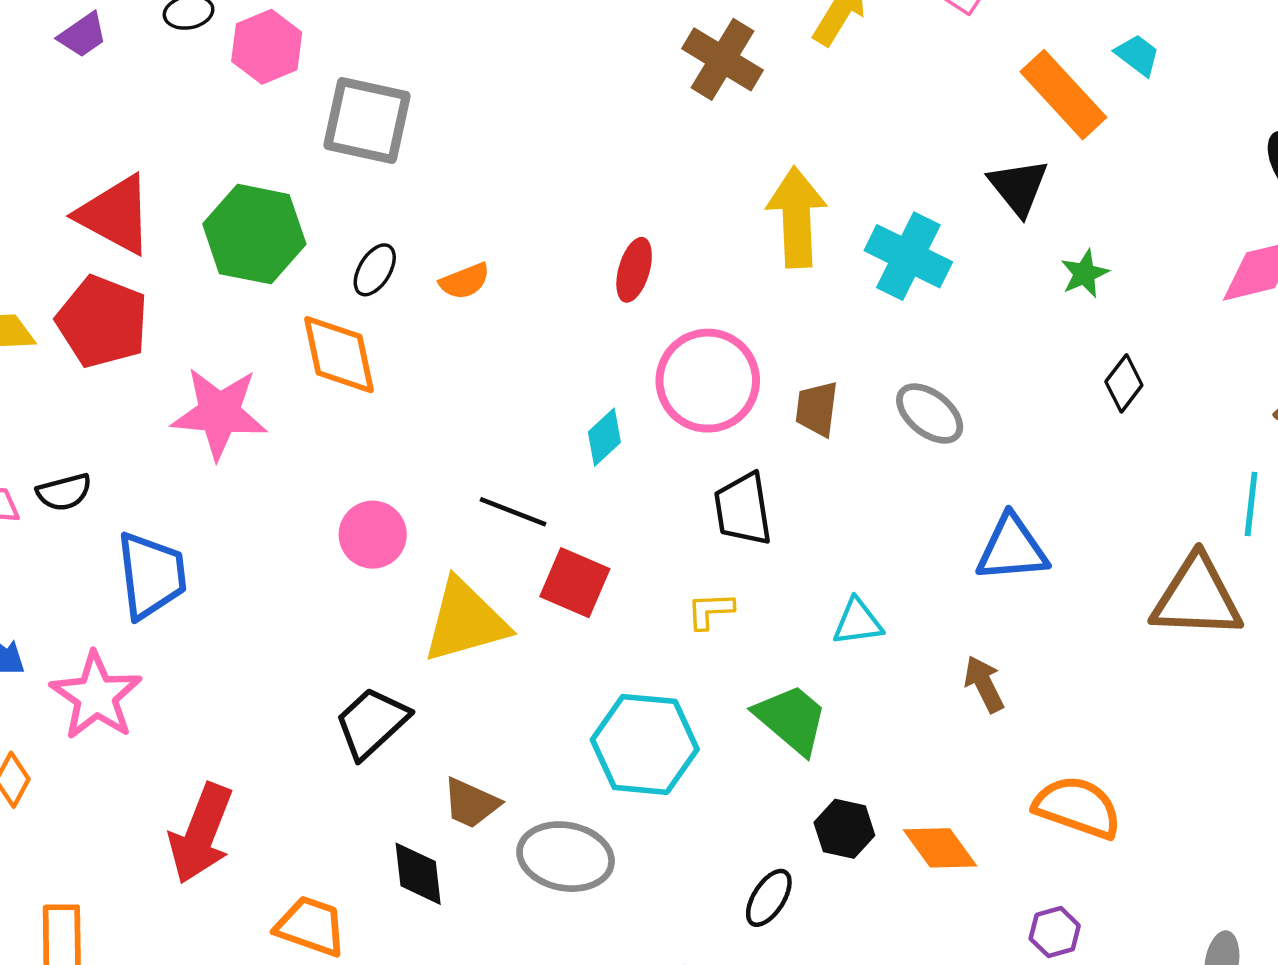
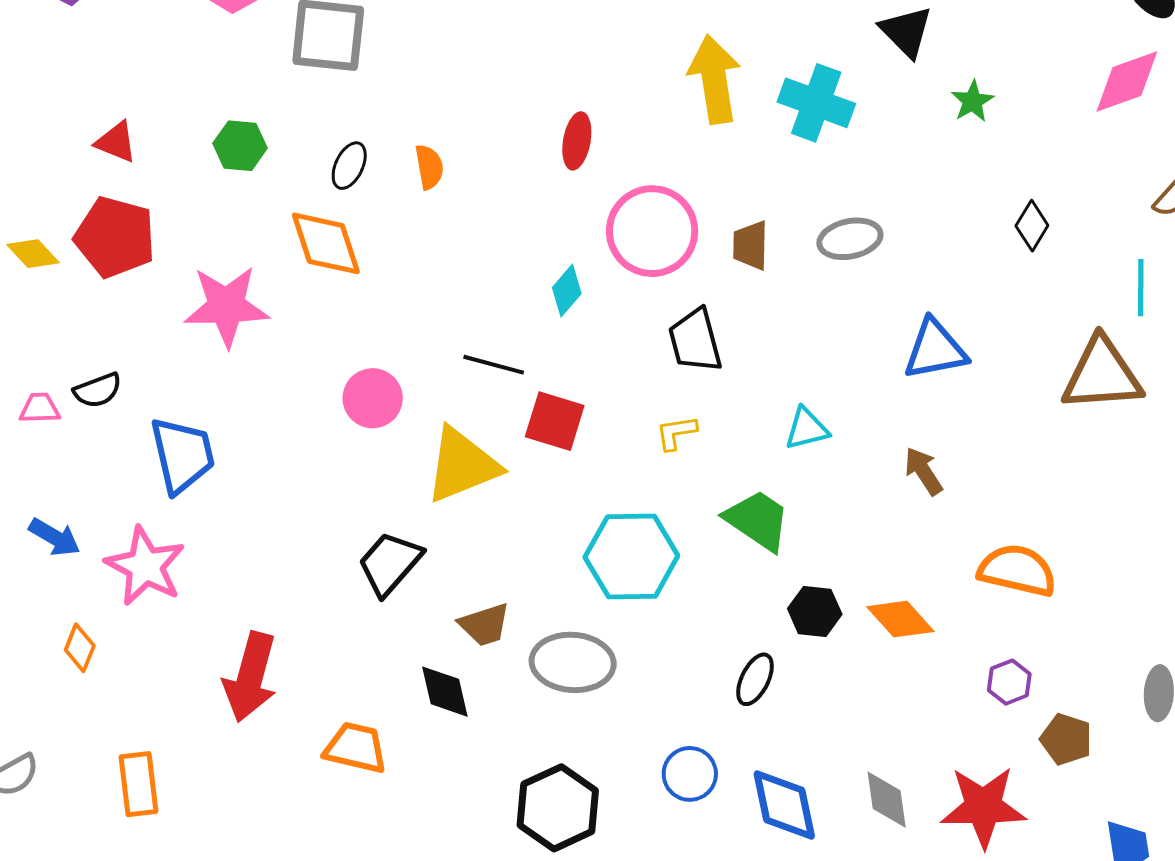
red triangle: (115, 215) -> (116, 142), size x0.6
green hexagon: (254, 234) -> (240, 146), size x0.6
orange semicircle: (465, 281) -> (429, 167), turned -72
black diamond: (1124, 383) -> (1032, 226), moved
gray ellipse: (930, 413) -> (850, 239), turned -44
brown trapezoid: (471, 803) -> (485, 625), turned -36

